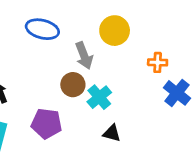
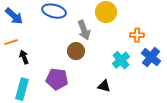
cyan cross: (99, 97) -> (121, 60), moved

